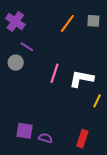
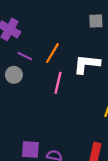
orange line: (67, 23) -> (52, 53), moved
white L-shape: (81, 79) -> (87, 64), moved

